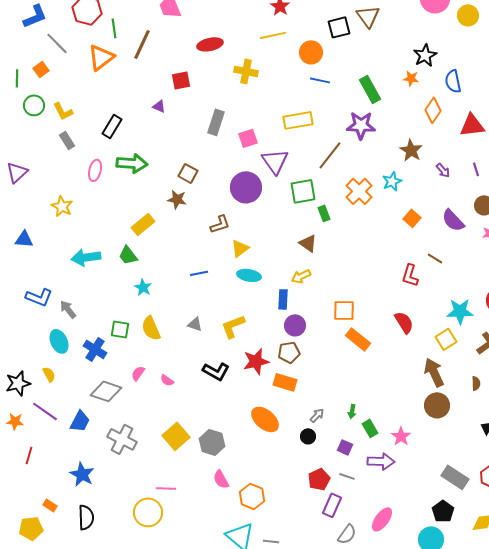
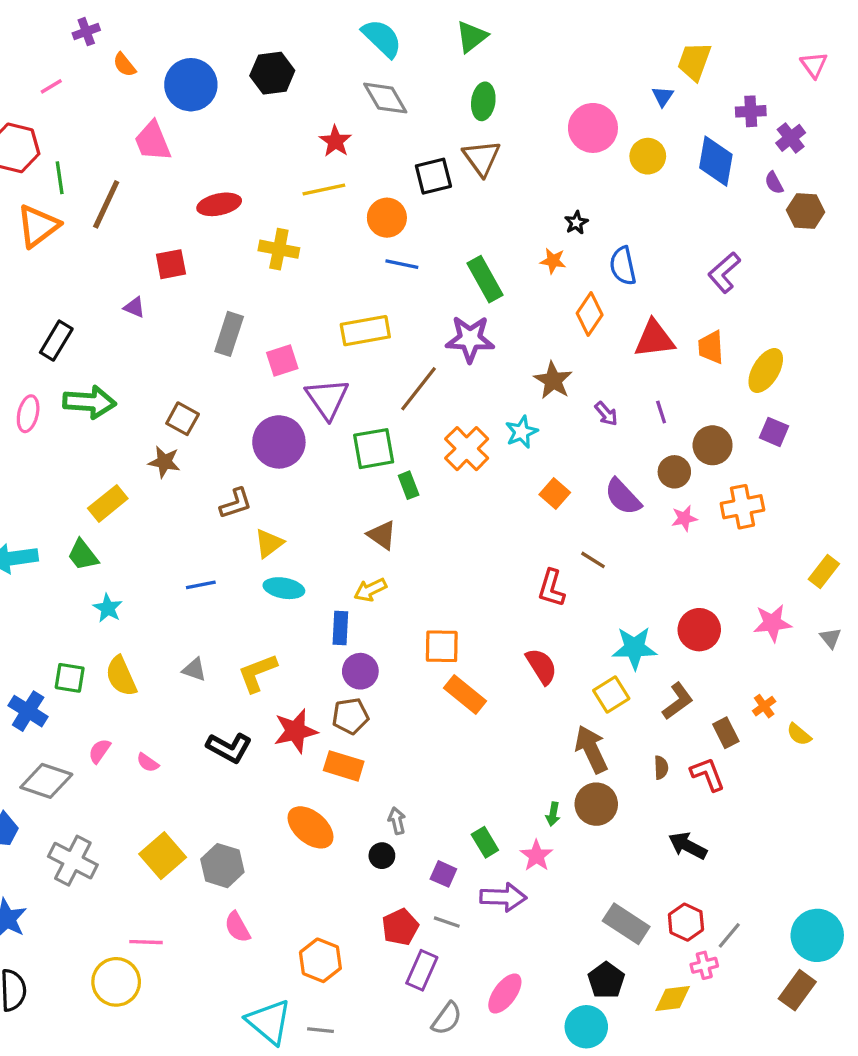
black star: (425, 55) -> (576, 223), size x0.6
green arrow: (352, 411) -> (553, 814), moved
gray arrow: (317, 415) -> (397, 821), turned -56
orange hexagon: (252, 496) -> (320, 960), moved

